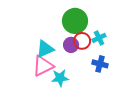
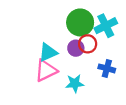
cyan cross: (99, 38) -> (106, 26), moved, size x1.5
cyan star: (60, 78) -> (75, 83), moved

